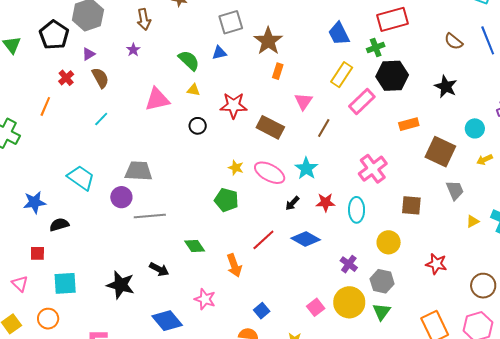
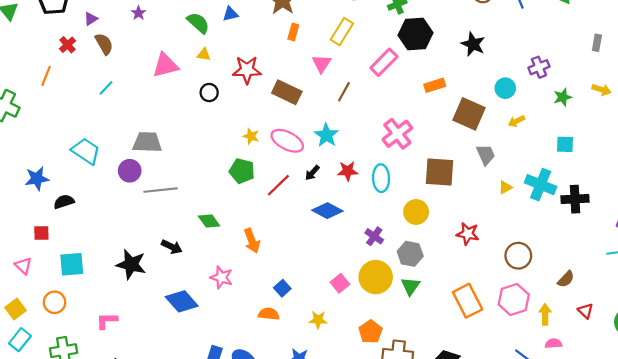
yellow rectangle: (342, 75) -> (342, 32), moved
brown square: (411, 205) -> (439, 172), size x1.4
red line: (263, 240) -> (278, 185), moved

